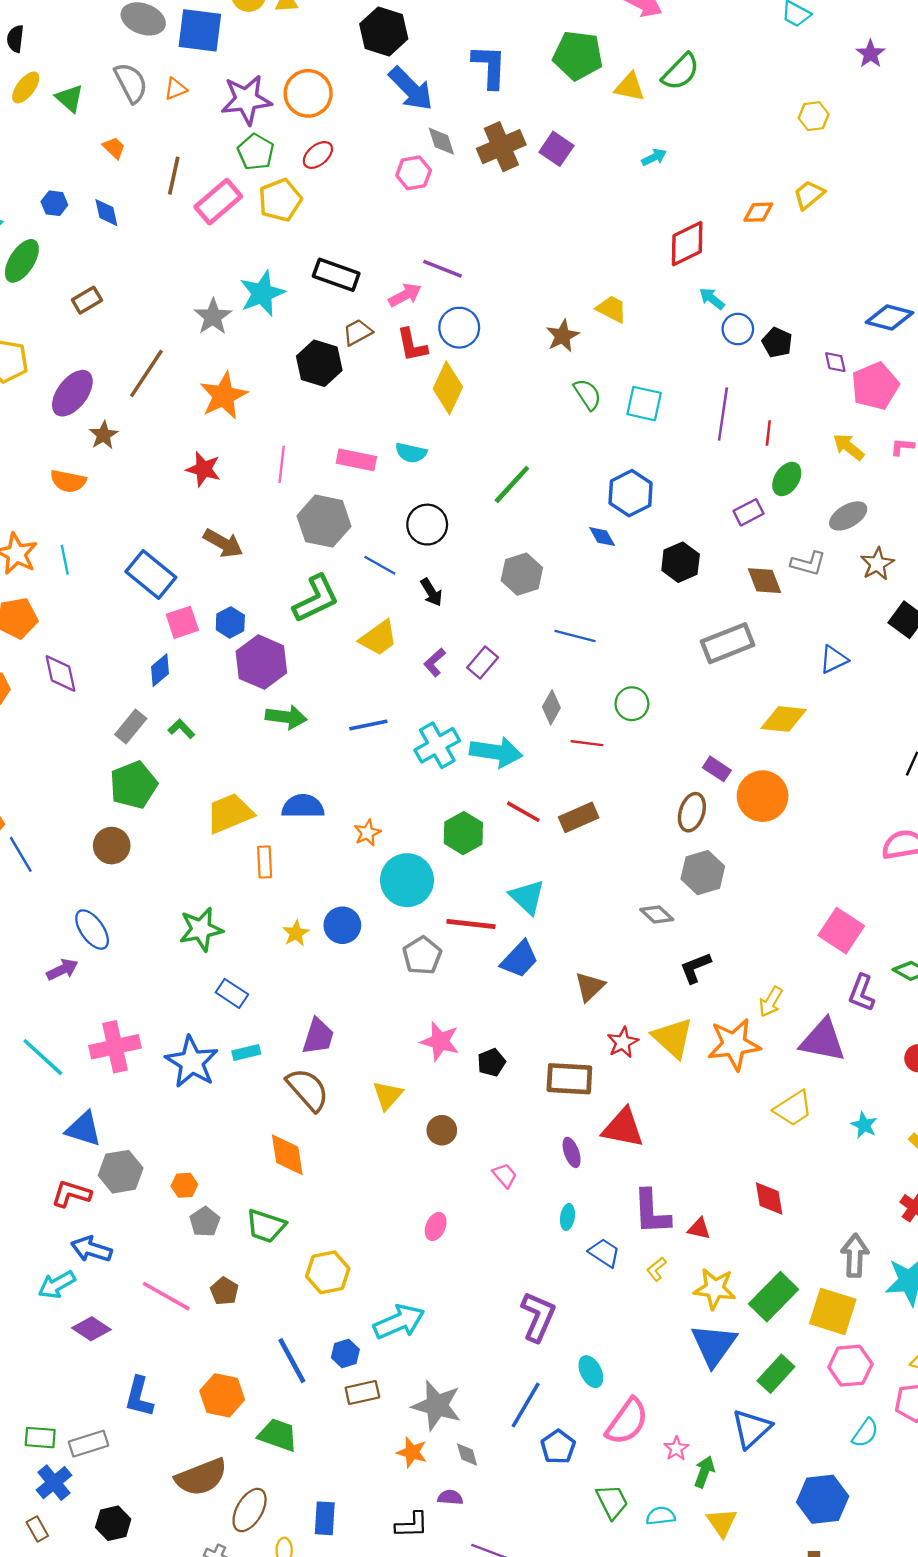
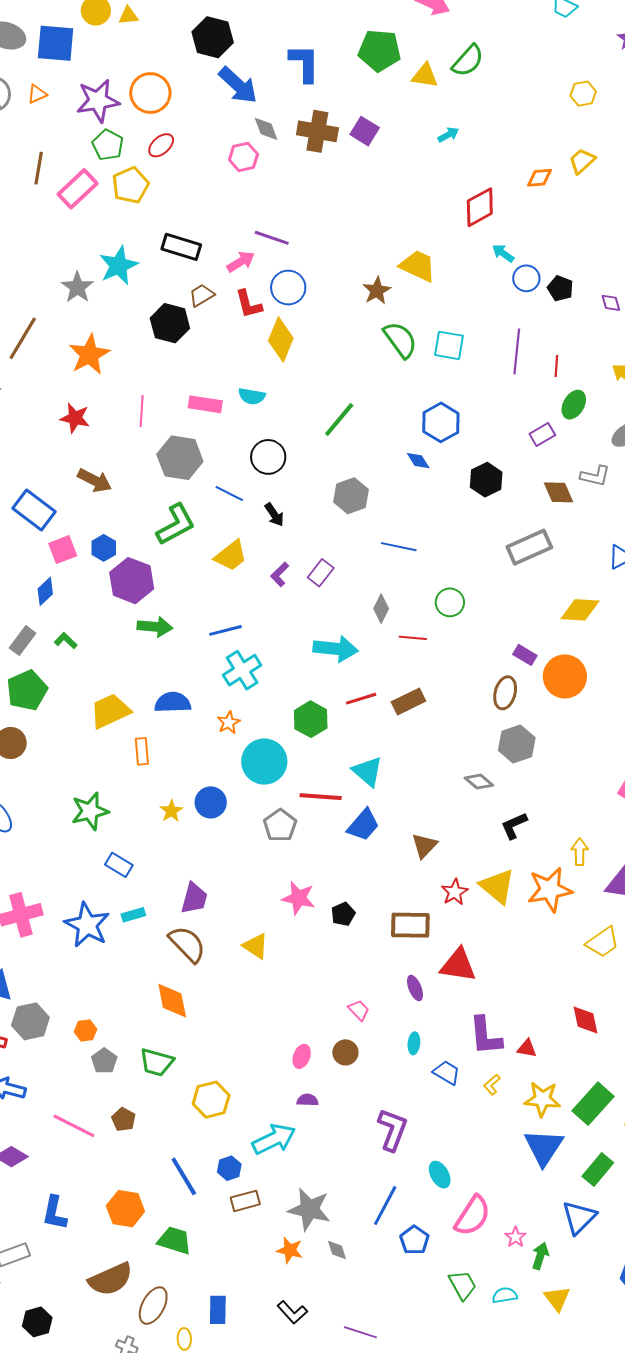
brown cross: (501, 147) -> (317, 131), turned 36
yellow trapezoid: (612, 309) -> (418, 266), size x1.4
green semicircle: (587, 394) -> (400, 340), size x1.4
cyan cross: (437, 745) -> (242, 670), moved
red line: (523, 812) -> (361, 699), turned -44
yellow arrow: (771, 1002) -> (580, 852), turned 152
yellow triangle: (388, 1095) -> (256, 946), turned -36
brown circle: (442, 1130) -> (345, 1052), moved
purple semicircle: (450, 1497) -> (308, 1100), moved
black L-shape: (412, 1525) -> (292, 1312), turned 52

